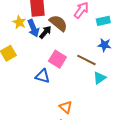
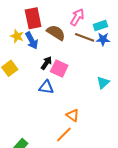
black arrow: (45, 32) -> (46, 63), moved
blue star: (104, 45) -> (103, 39), moved
brown line: (86, 60) -> (85, 37), moved

